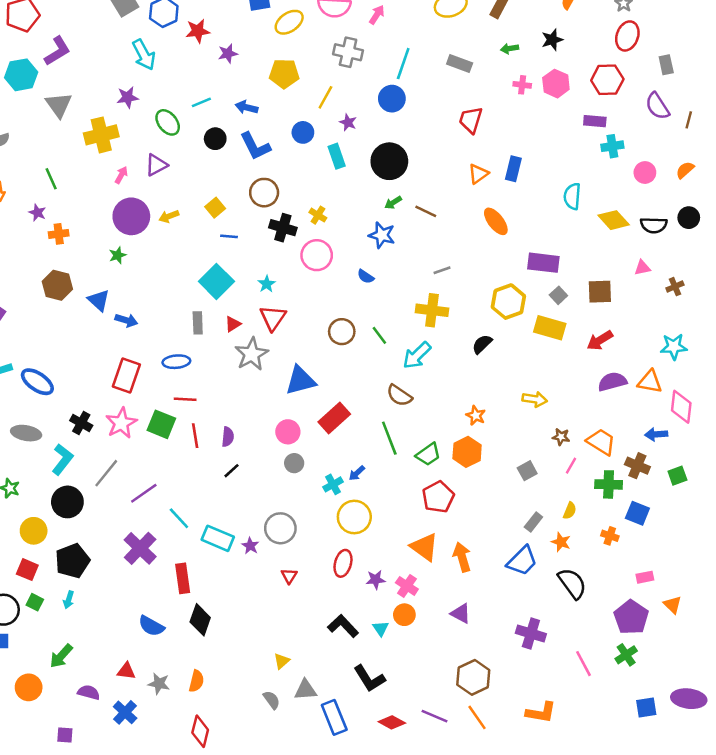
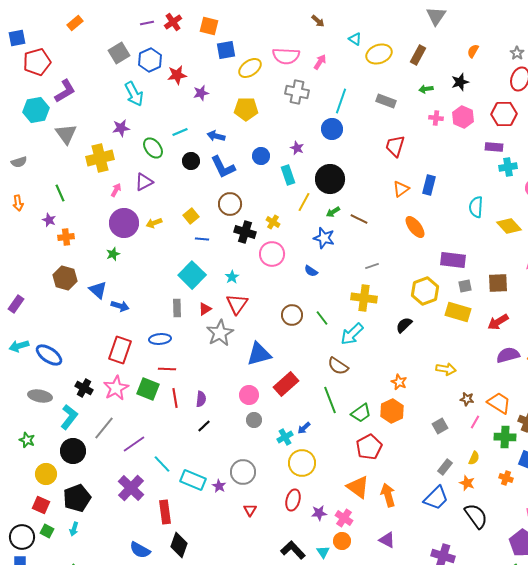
yellow line: (325, 97) -> (304, 202), moved
gray square: (558, 295) -> (465, 286), turned 32

